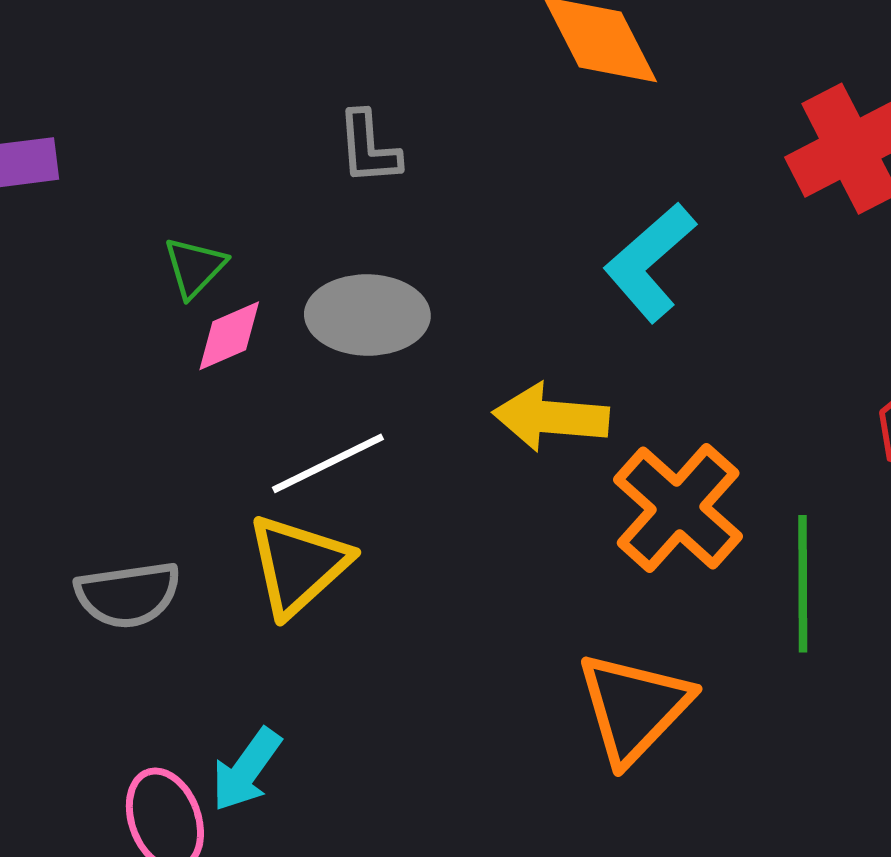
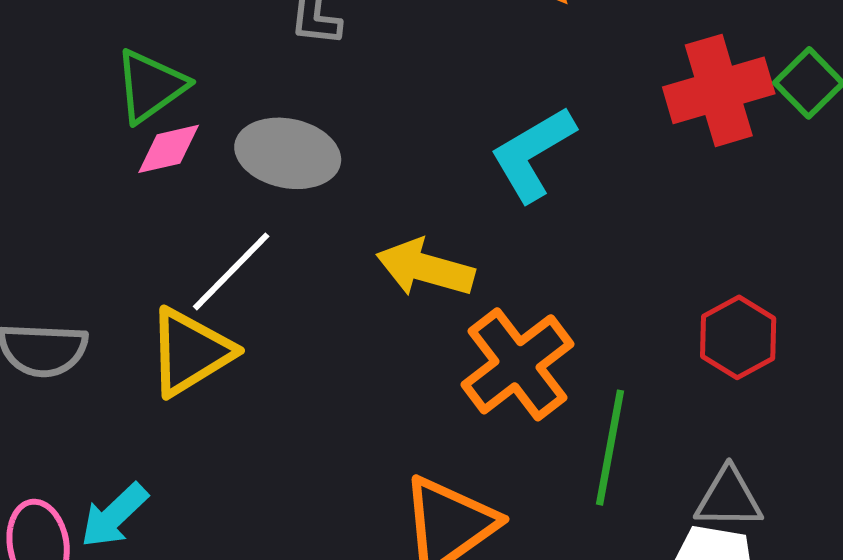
green triangle: (195, 267) -> (151, 86), size x1.4
white line: (328, 463) -> (231, 271), turned -30

